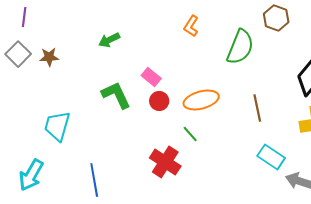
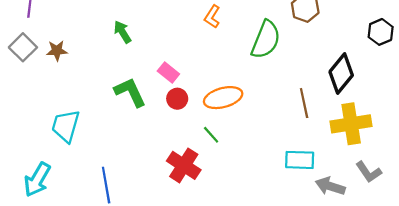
green arrow: (109, 40) -> (122, 32), turned 85
brown line: (257, 108) -> (304, 103), moved
cyan rectangle: (271, 157) -> (300, 160), turned -32

